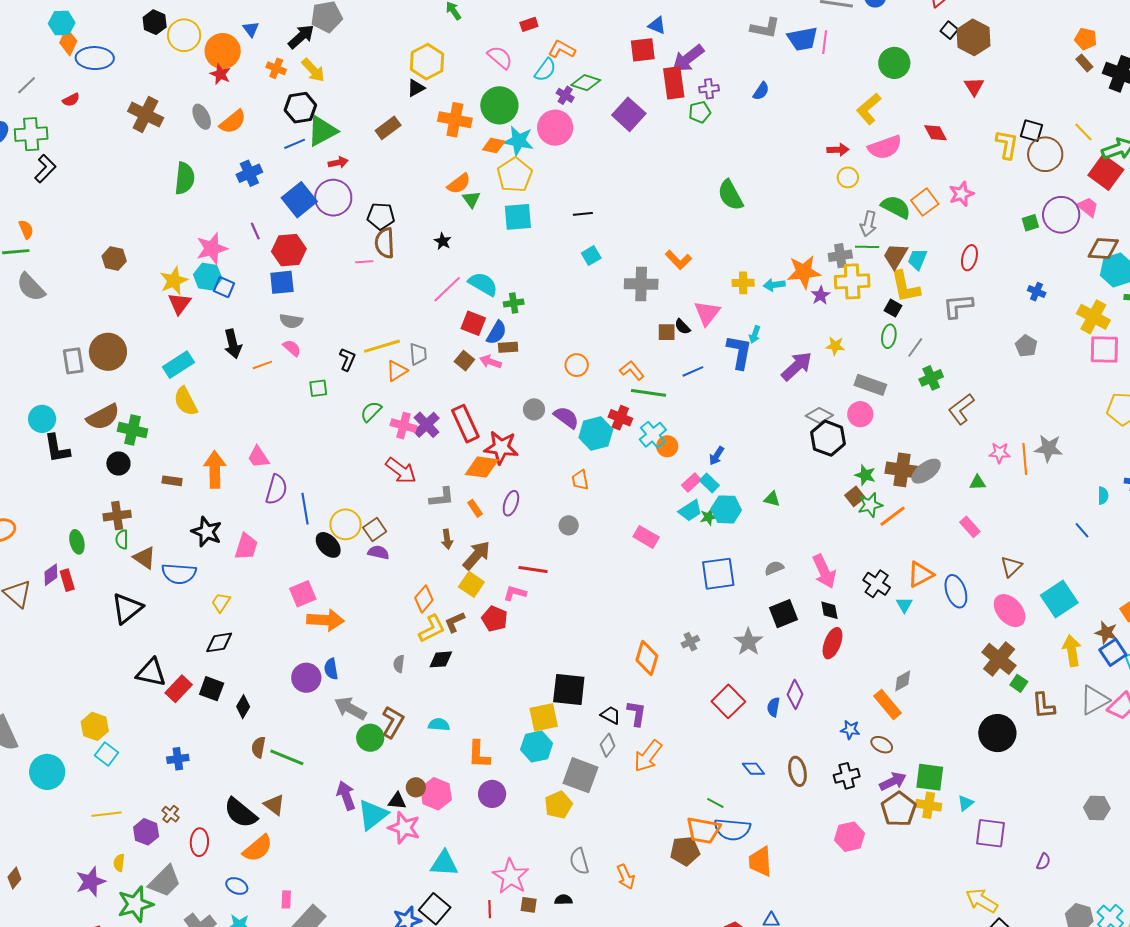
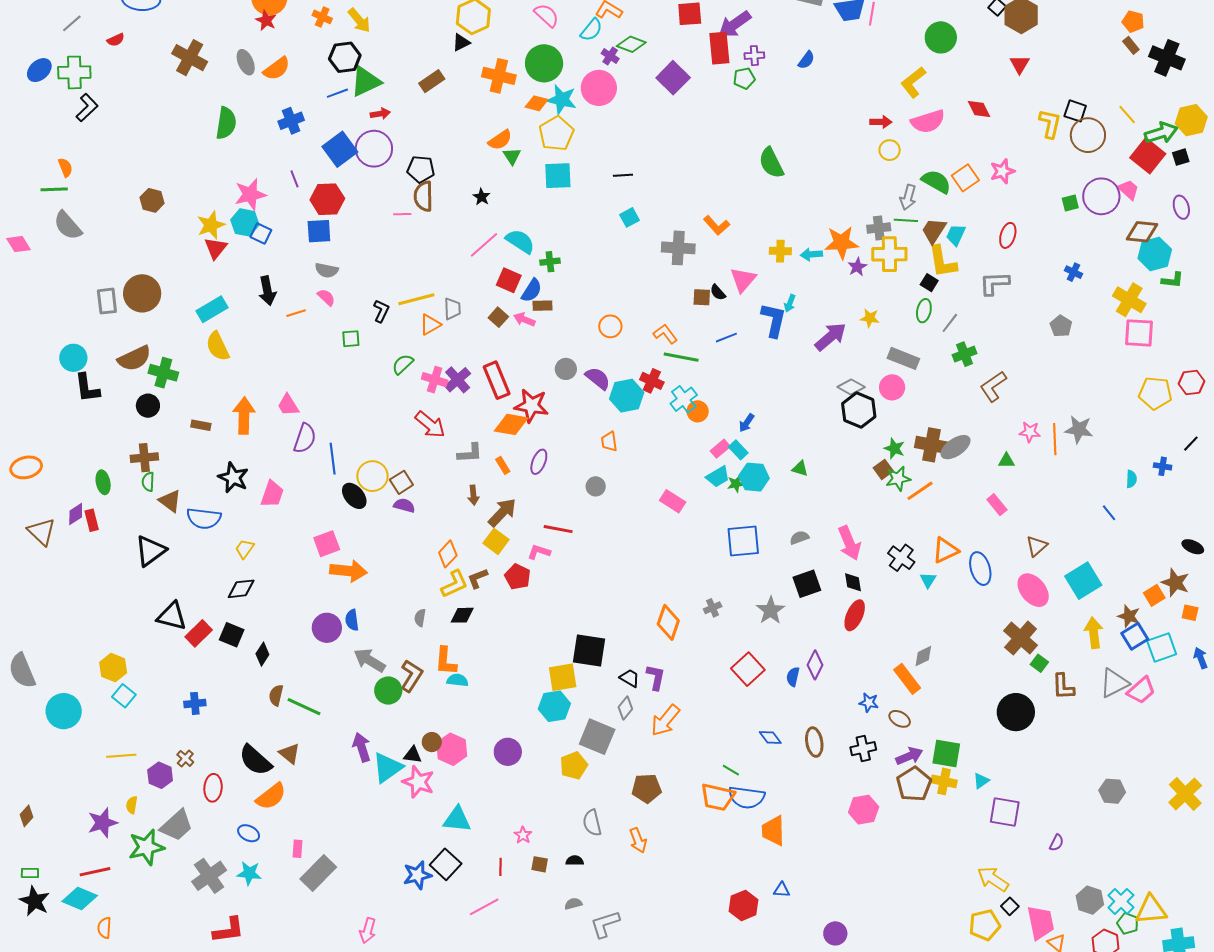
orange L-shape: (479, 754) -> (446, 661), moved
brown pentagon: (685, 851) -> (647, 788), moved
pink star: (511, 876) -> (523, 835), size x0.5

